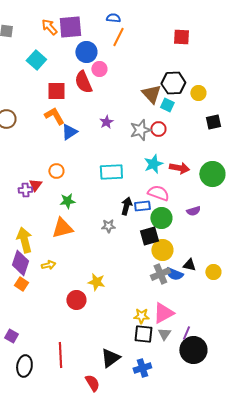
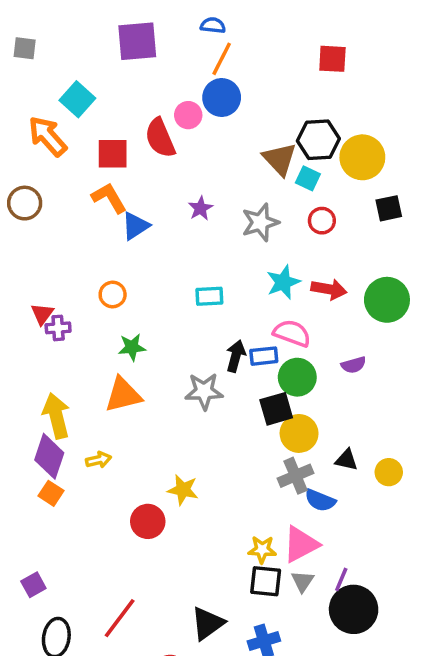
orange arrow: (49, 27) -> (47, 136), moved, size x1.4
blue circle: (86, 52) -> (222, 98), moved
yellow circle: (198, 93) -> (362, 157), size x1.6
red circle: (158, 129) -> (322, 221), moved
cyan rectangle: (111, 172) -> (209, 296), size x0.7
red triangle: (35, 185) -> (42, 314), moved
gray star: (108, 226) -> (204, 391), size x1.5
blue semicircle: (174, 274) -> (320, 500), moved
purple square: (11, 336) -> (33, 585), turned 32
red line: (60, 355) -> (120, 618), turned 40

